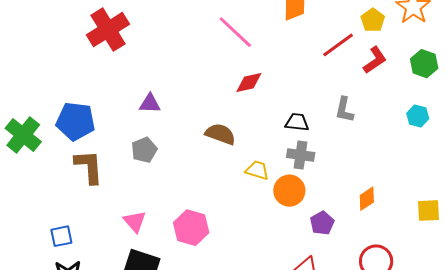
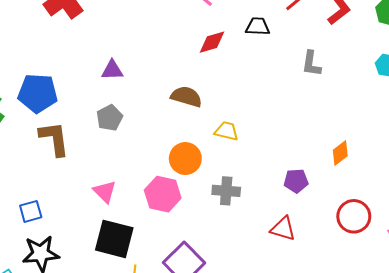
black trapezoid: (297, 122) -> (258, 27), moved
gray cross: (301, 155) -> (226, 191), moved
orange circle: (289, 191) -> (185, 159), moved
purple pentagon: (322, 223) -> (296, 181), turned 30

